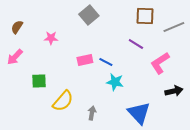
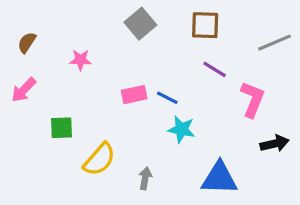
brown square: (145, 16) -> (205, 25), moved
pink L-shape: (160, 63) -> (252, 99), turned 145
blue triangle: (139, 113) -> (219, 178), turned -45

